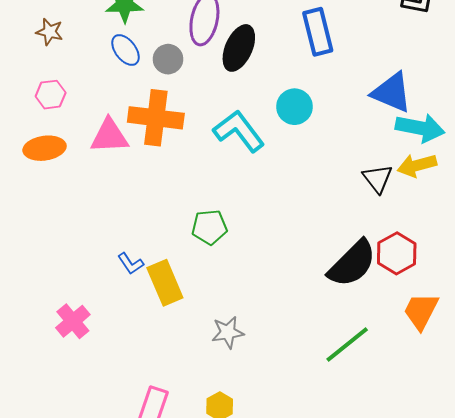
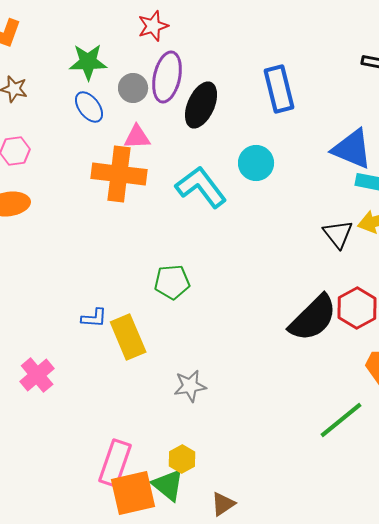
gray circle: (168, 59) -> (133, 88), moved
pink triangle: (109, 136) -> (137, 137), moved, size x0.7
blue L-shape: (131, 264) -> (94, 318), turned -52
green line: (347, 344) -> (341, 420), moved

